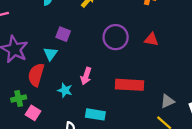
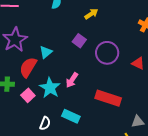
purple square: (63, 34) -> (79, 41), moved
cyan star: (65, 90) -> (50, 88), size x1.5
pink square: (33, 113) -> (28, 95), moved

